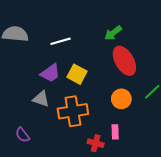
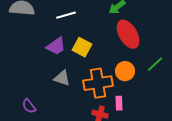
gray triangle: (41, 99) -> (62, 78), moved
orange cross: (73, 111) -> (98, 83), moved

